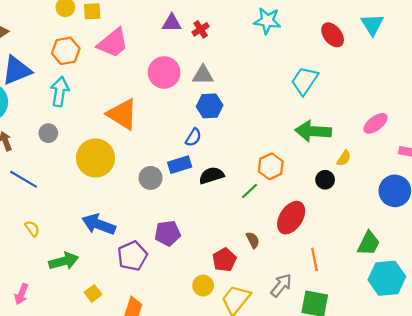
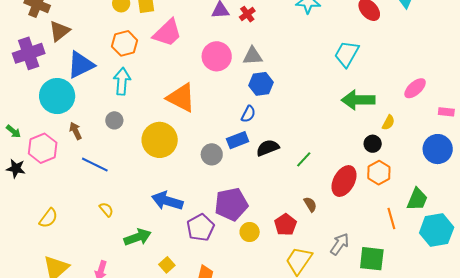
orange hexagon: (271, 166) -> (379, 173), moved
purple pentagon: (168, 233) -> (231, 204), size x1.4
orange line: (314, 259) -> (391, 219), moved
yellow circle: (203, 286) -> (250, 232), moved

